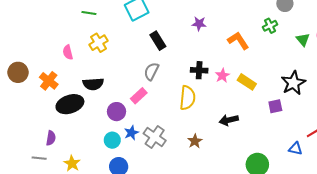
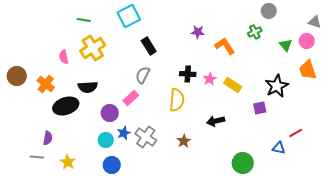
purple star: (199, 24) -> (198, 32), moved
yellow cross: (98, 43) -> (93, 48), size x1.4

